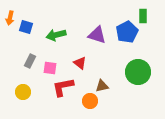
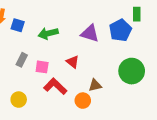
red L-shape: (63, 87) -> (55, 86), turned 55
yellow circle: (23, 92) -> (19, 100), moved

